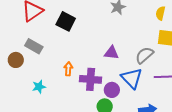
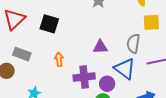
gray semicircle: (144, 55) -> (133, 44), turned -30
orange arrow: (68, 69) -> (59, 59), moved

